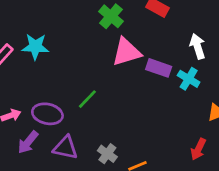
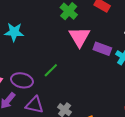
pink triangle: (126, 52) -> (79, 37), turned -45

